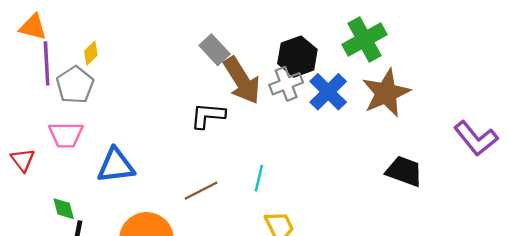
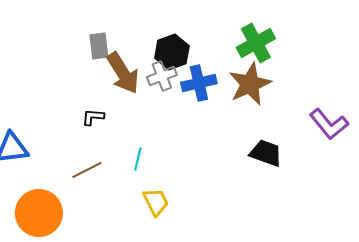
green cross: (364, 40) -> (256, 43), moved
gray rectangle: (215, 50) -> (99, 46), turned 36
blue cross: (328, 92) -> (199, 83), turned 32
black L-shape: (208, 116) -> (93, 117), moved, size x0.7

